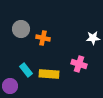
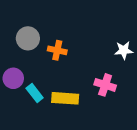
purple circle: (10, 86) -> (13, 78), moved

